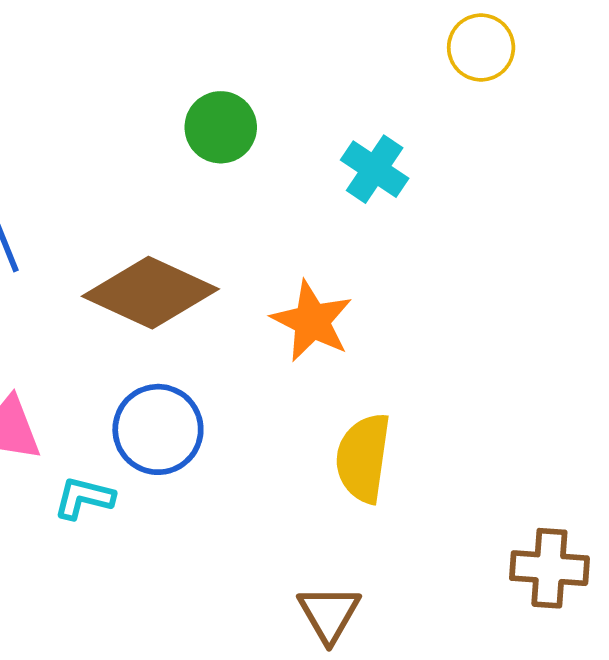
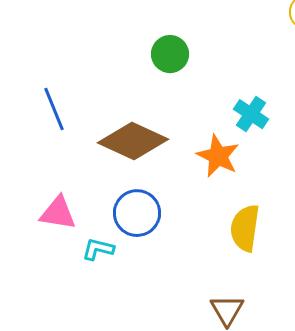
cyan cross: (375, 169) -> (251, 114), moved

